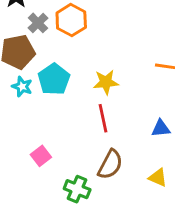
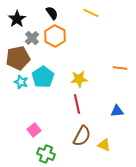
yellow triangle: (158, 178) -> (104, 145), moved
green cross: (77, 189) -> (46, 154), moved

